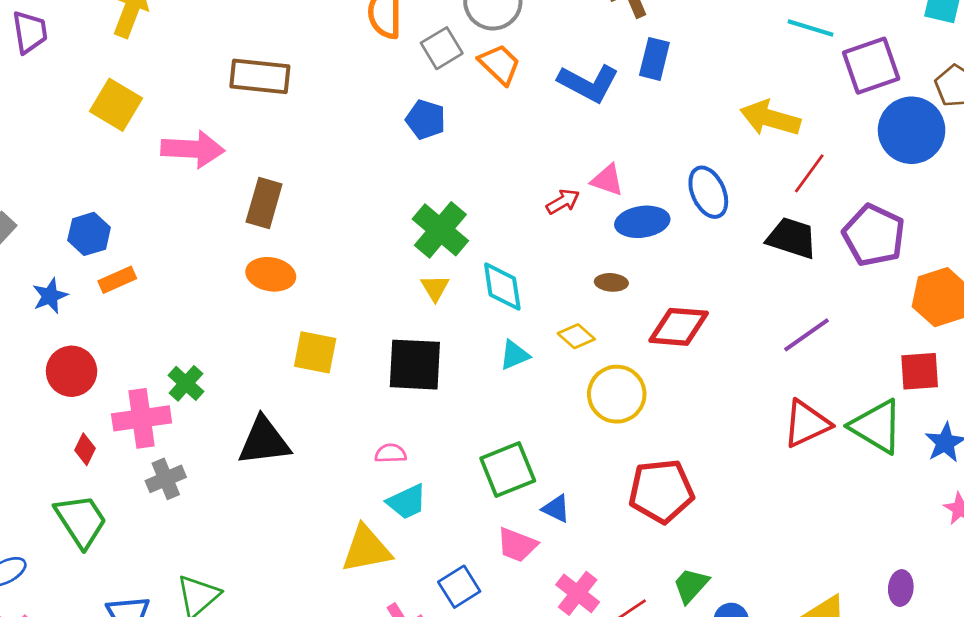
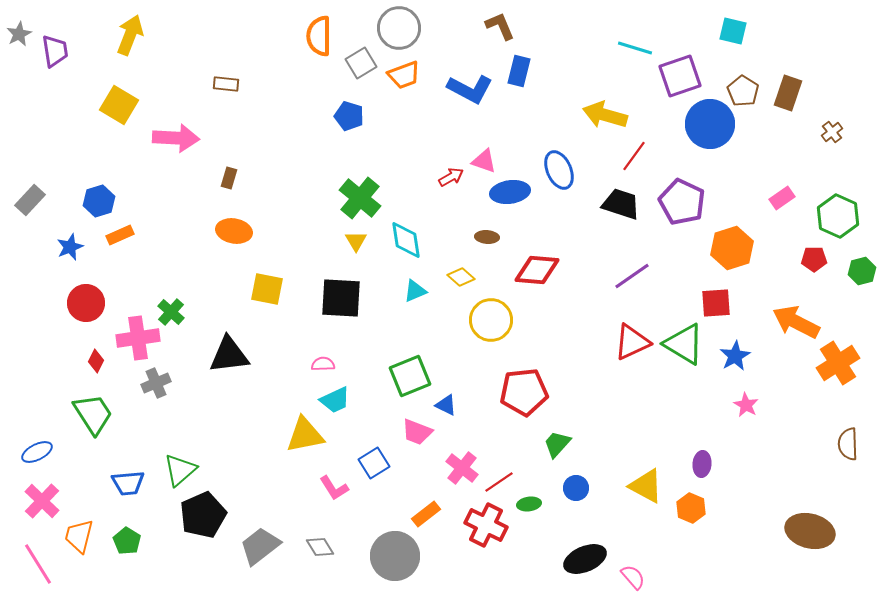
orange trapezoid: (500, 64) -> (404, 75), turned 116
brown rectangle: (260, 76) -> (226, 84), size x0.6
brown rectangle: (264, 203) -> (229, 178), size x0.6
green trapezoid: (691, 585) -> (557, 444), moved

